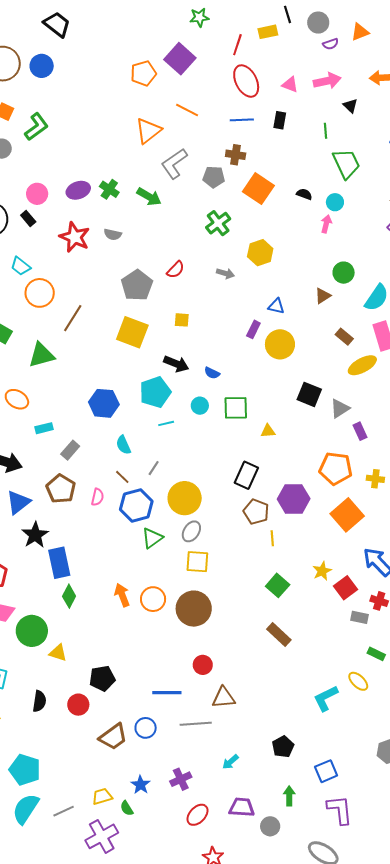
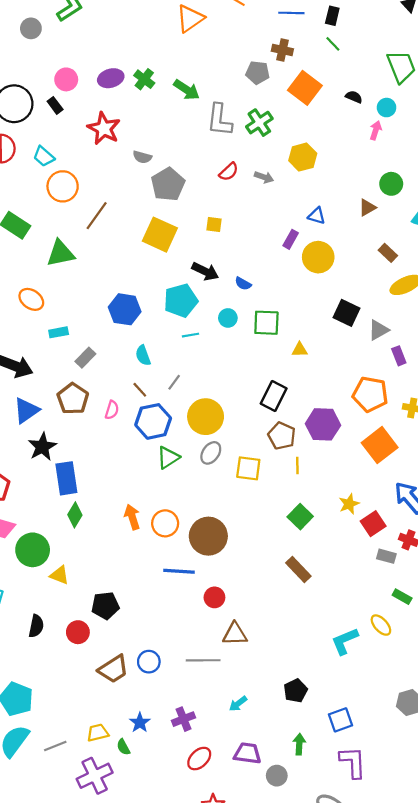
green line: (325, 131) -> (333, 44), moved, turned -42
gray L-shape: (174, 164) -> (220, 120), moved, turned -52
gray semicircle: (113, 234) -> (142, 157), moved
red semicircle: (176, 270) -> (229, 172), moved
yellow square: (197, 562) -> (248, 468), moved
blue line: (167, 693) -> (179, 571), moved

